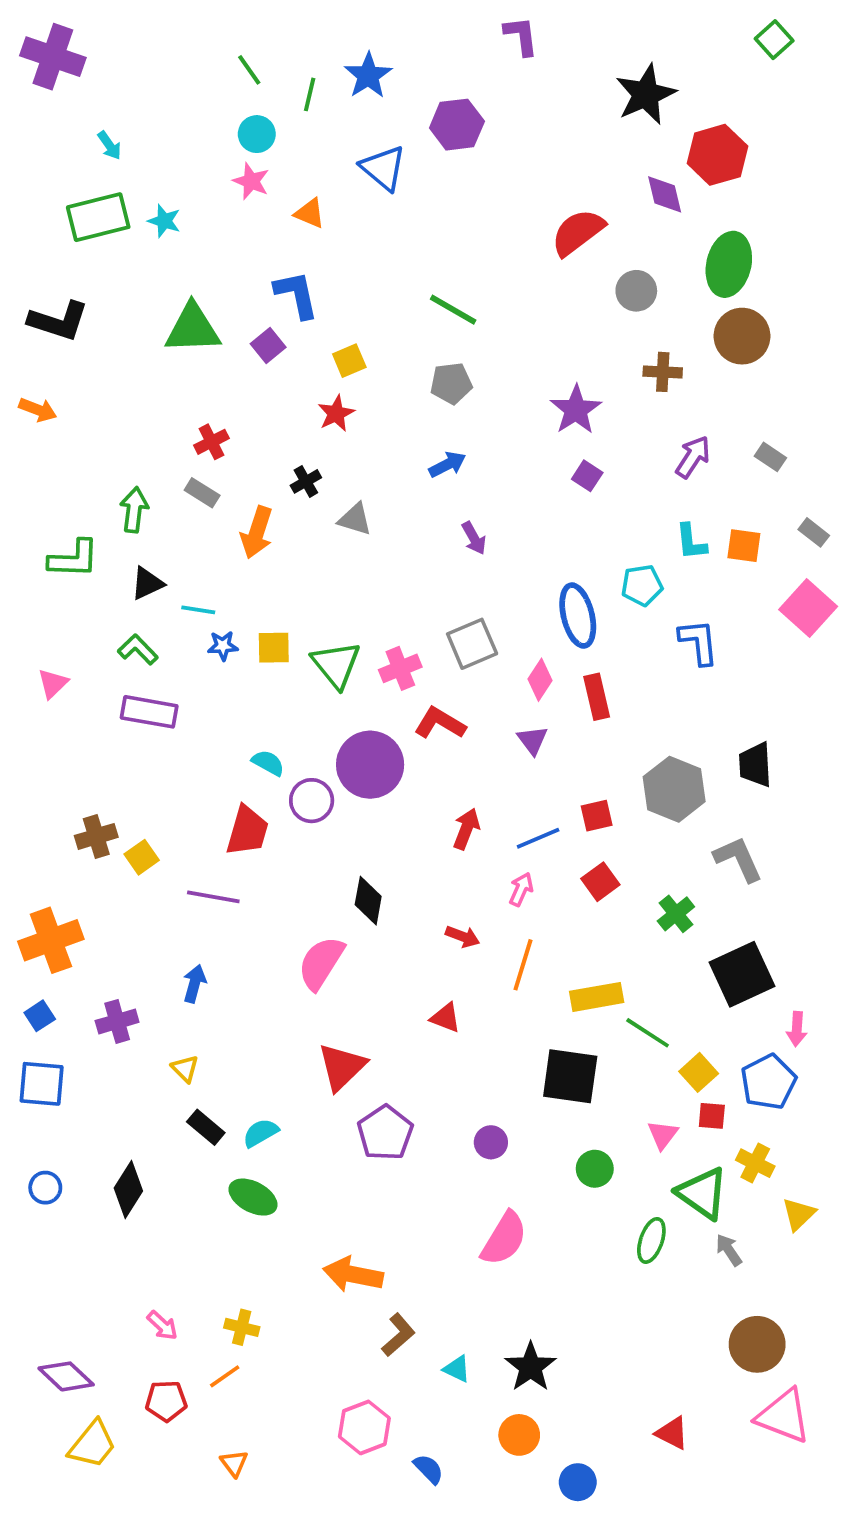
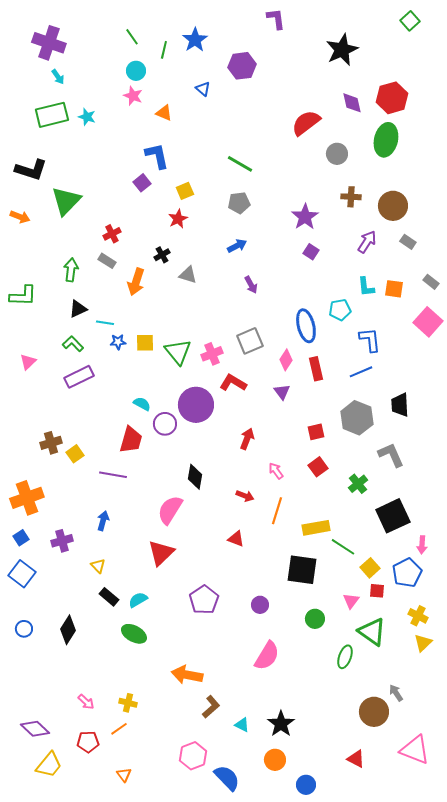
purple cross: (53, 57) -> (49, 43), moved
red hexagon: (717, 155) -> (392, 98), moved
blue triangle: (383, 168) -> (203, 89), size x0.6
green triangle: (193, 329) -> (66, 201), moved, turned -44
brown circle: (742, 336) -> (393, 206), moved
green L-shape: (74, 559) -> (23, 296), moved
purple rectangle: (149, 712) -> (79, 377), turned -36
blue line: (538, 838) -> (361, 372), moved
pink arrow: (521, 889) -> (276, 471), turned -60
red triangle: (342, 1067) -> (161, 553), moved
blue square: (42, 1084) -> (22, 574), turned 32
yellow cross: (755, 1163) -> (418, 616), moved
gray arrow: (729, 1250) -> (396, 693), moved
brown circle: (757, 1344) -> (374, 712), moved
blue semicircle: (429, 1469) -> (227, 778), size x1.6

